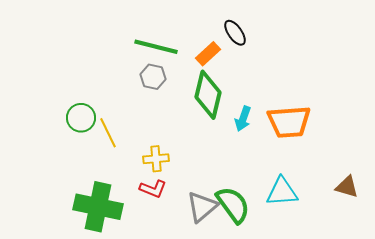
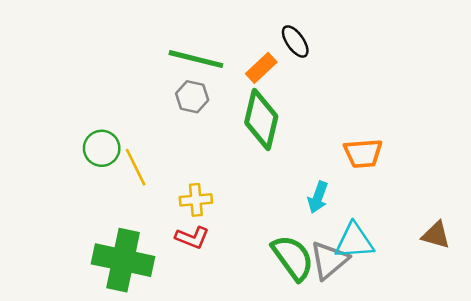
cyan arrow: (243, 119) -> (318, 197), moved
orange trapezoid: (289, 122) -> (363, 153), size x0.7
gray triangle: (202, 207) -> (329, 260), moved

